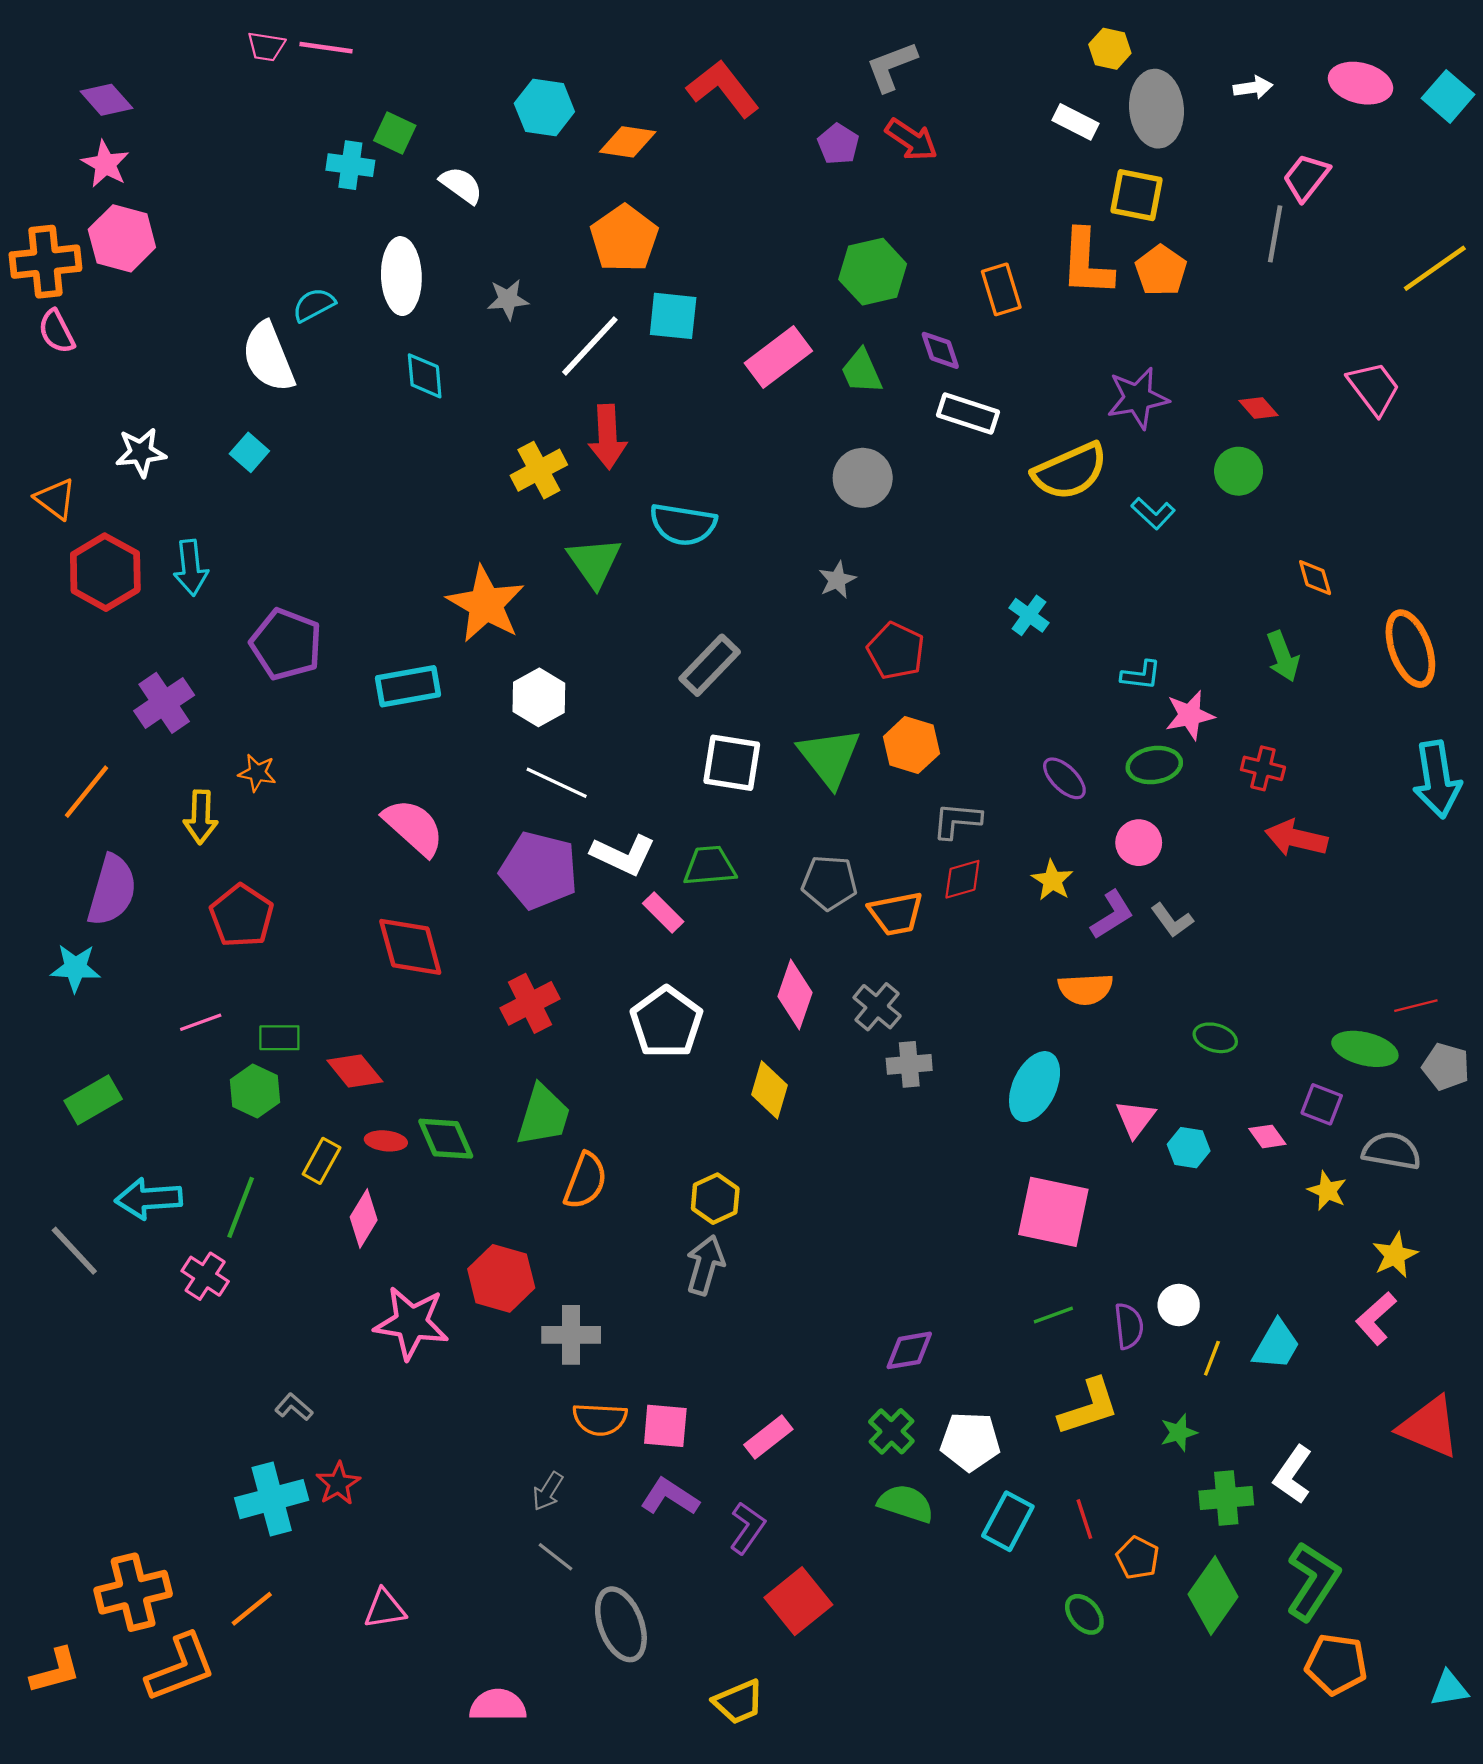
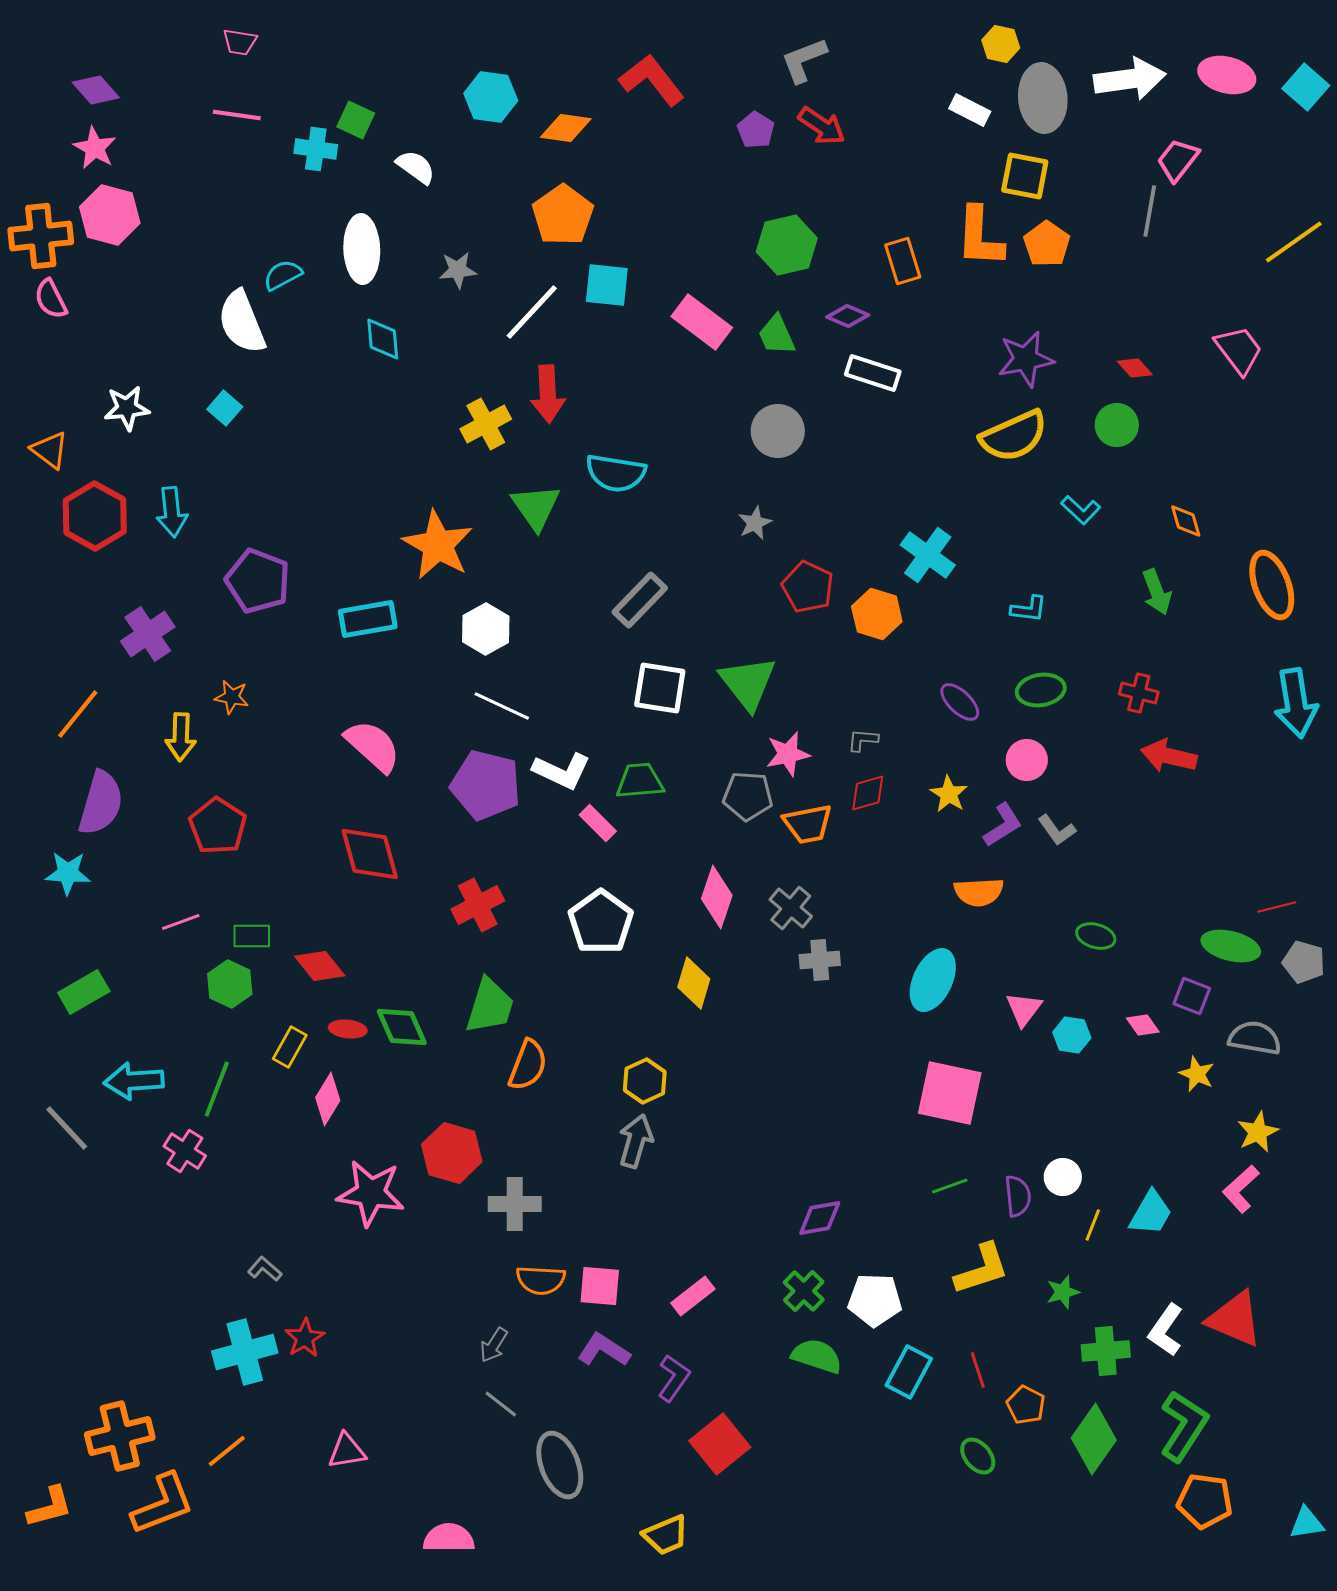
pink line: (326, 48) -> (237, 115), moved
white arrow: (1253, 88) -> (1130, 79), size x2.0
purple diamond: (940, 350) -> (848, 316), turned -48
pink rectangle: (778, 357) -> (702, 322), turned 74
yellow semicircle: (1070, 471) -> (1014, 436), moved
cyan L-shape: (1153, 513) -> (1081, 510), moved
cyan cross: (1029, 615) -> (928, 555), size x1.5
pink star: (1190, 715) -> (788, 754), moved
orange hexagon: (911, 745) -> (877, 614), moved
gray L-shape: (957, 820) -> (863, 740), size x0.7
red triangle: (1429, 1427) -> (1235, 1319), moved

